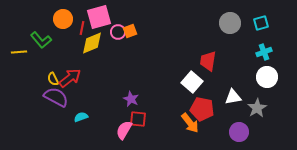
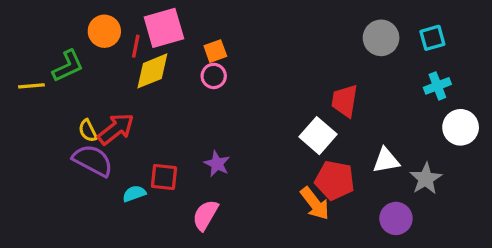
pink circle: (118, 32) -> (214, 76), moved
green L-shape: (41, 40) -> (68, 66), turned -75
white circle: (267, 77) -> (461, 127), moved
red square: (138, 119) -> (164, 177), moved

